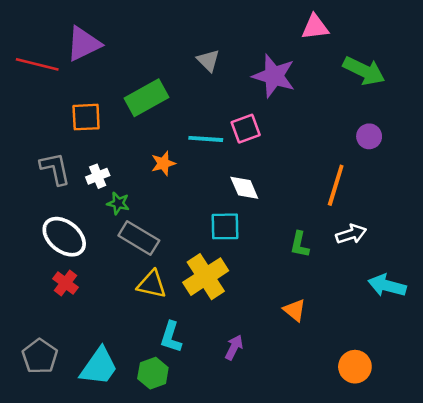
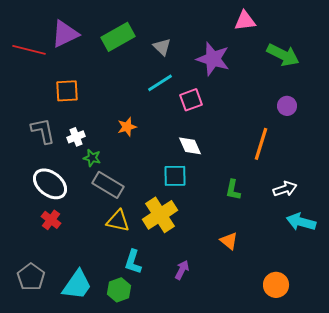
green rectangle: (147, 98) -> (118, 37), moved
cyan line: (206, 139) -> (160, 83), moved, turned -36
white arrow: (351, 234) -> (285, 189), moved

